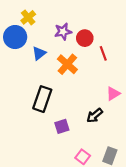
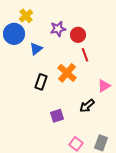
red line: (103, 53) -> (85, 55), moved
orange cross: (67, 64) -> (67, 73), moved
black rectangle: (42, 99) -> (41, 82), moved, size x0.7

